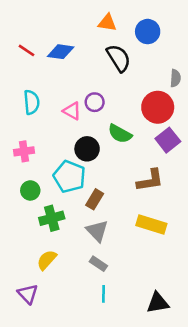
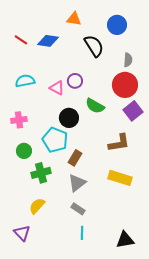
orange triangle: (107, 23) -> (74, 19), moved
gray semicircle: (175, 78) -> (128, 60), moved
cyan semicircle: (32, 102) -> (25, 81), turned -96
gray triangle: (97, 231) -> (77, 183), turned 36

